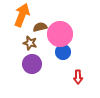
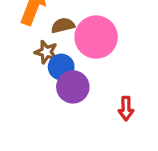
blue circle: (63, 52) -> (61, 67), moved
purple circle: (32, 64) -> (73, 87), moved

